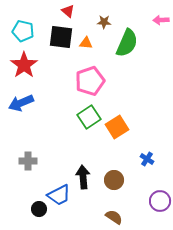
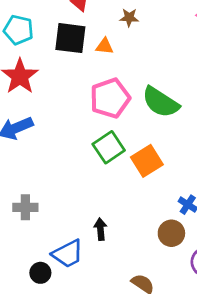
green semicircle: (127, 43) -> (160, 102), moved, turned 100
black arrow: (83, 177) -> (100, 229), size x0.7
brown circle: (114, 180) -> (171, 233), moved

